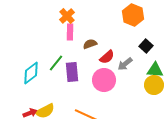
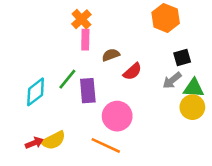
black square: (146, 46) -> (182, 57), turned 32
gray arrow: (125, 64) -> (172, 80), moved
pink circle: (104, 80) -> (117, 116), moved

